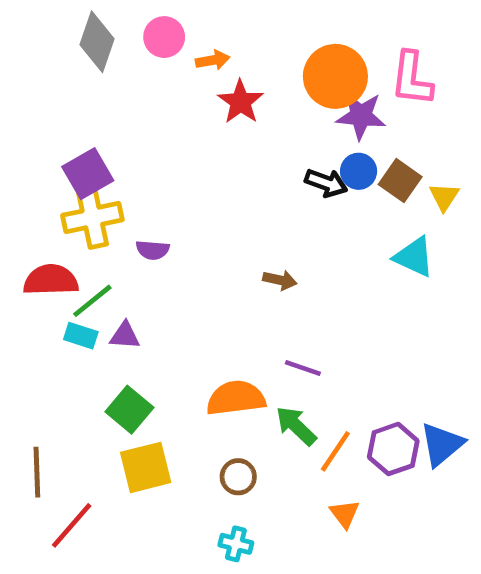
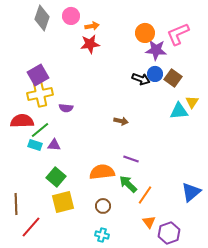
orange circle: (335, 76) -> (145, 33), size x0.7
pink L-shape: (412, 79) -> (178, 34), turned 60
red star: (240, 102) -> (90, 44), moved, turned 30
yellow triangle: (444, 197) -> (192, 102), moved
cyan triangle: (414, 257) -> (179, 111), turned -30
purple hexagon: (393, 449) -> (169, 233), moved

